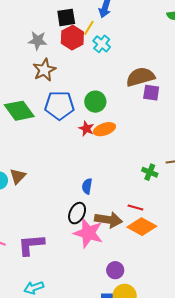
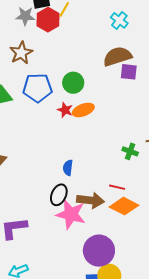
gray star: (38, 41) -> (25, 16), moved
cyan cross: (102, 44) -> (119, 20), moved
purple circle: (115, 270) -> (99, 251), size x1.8

